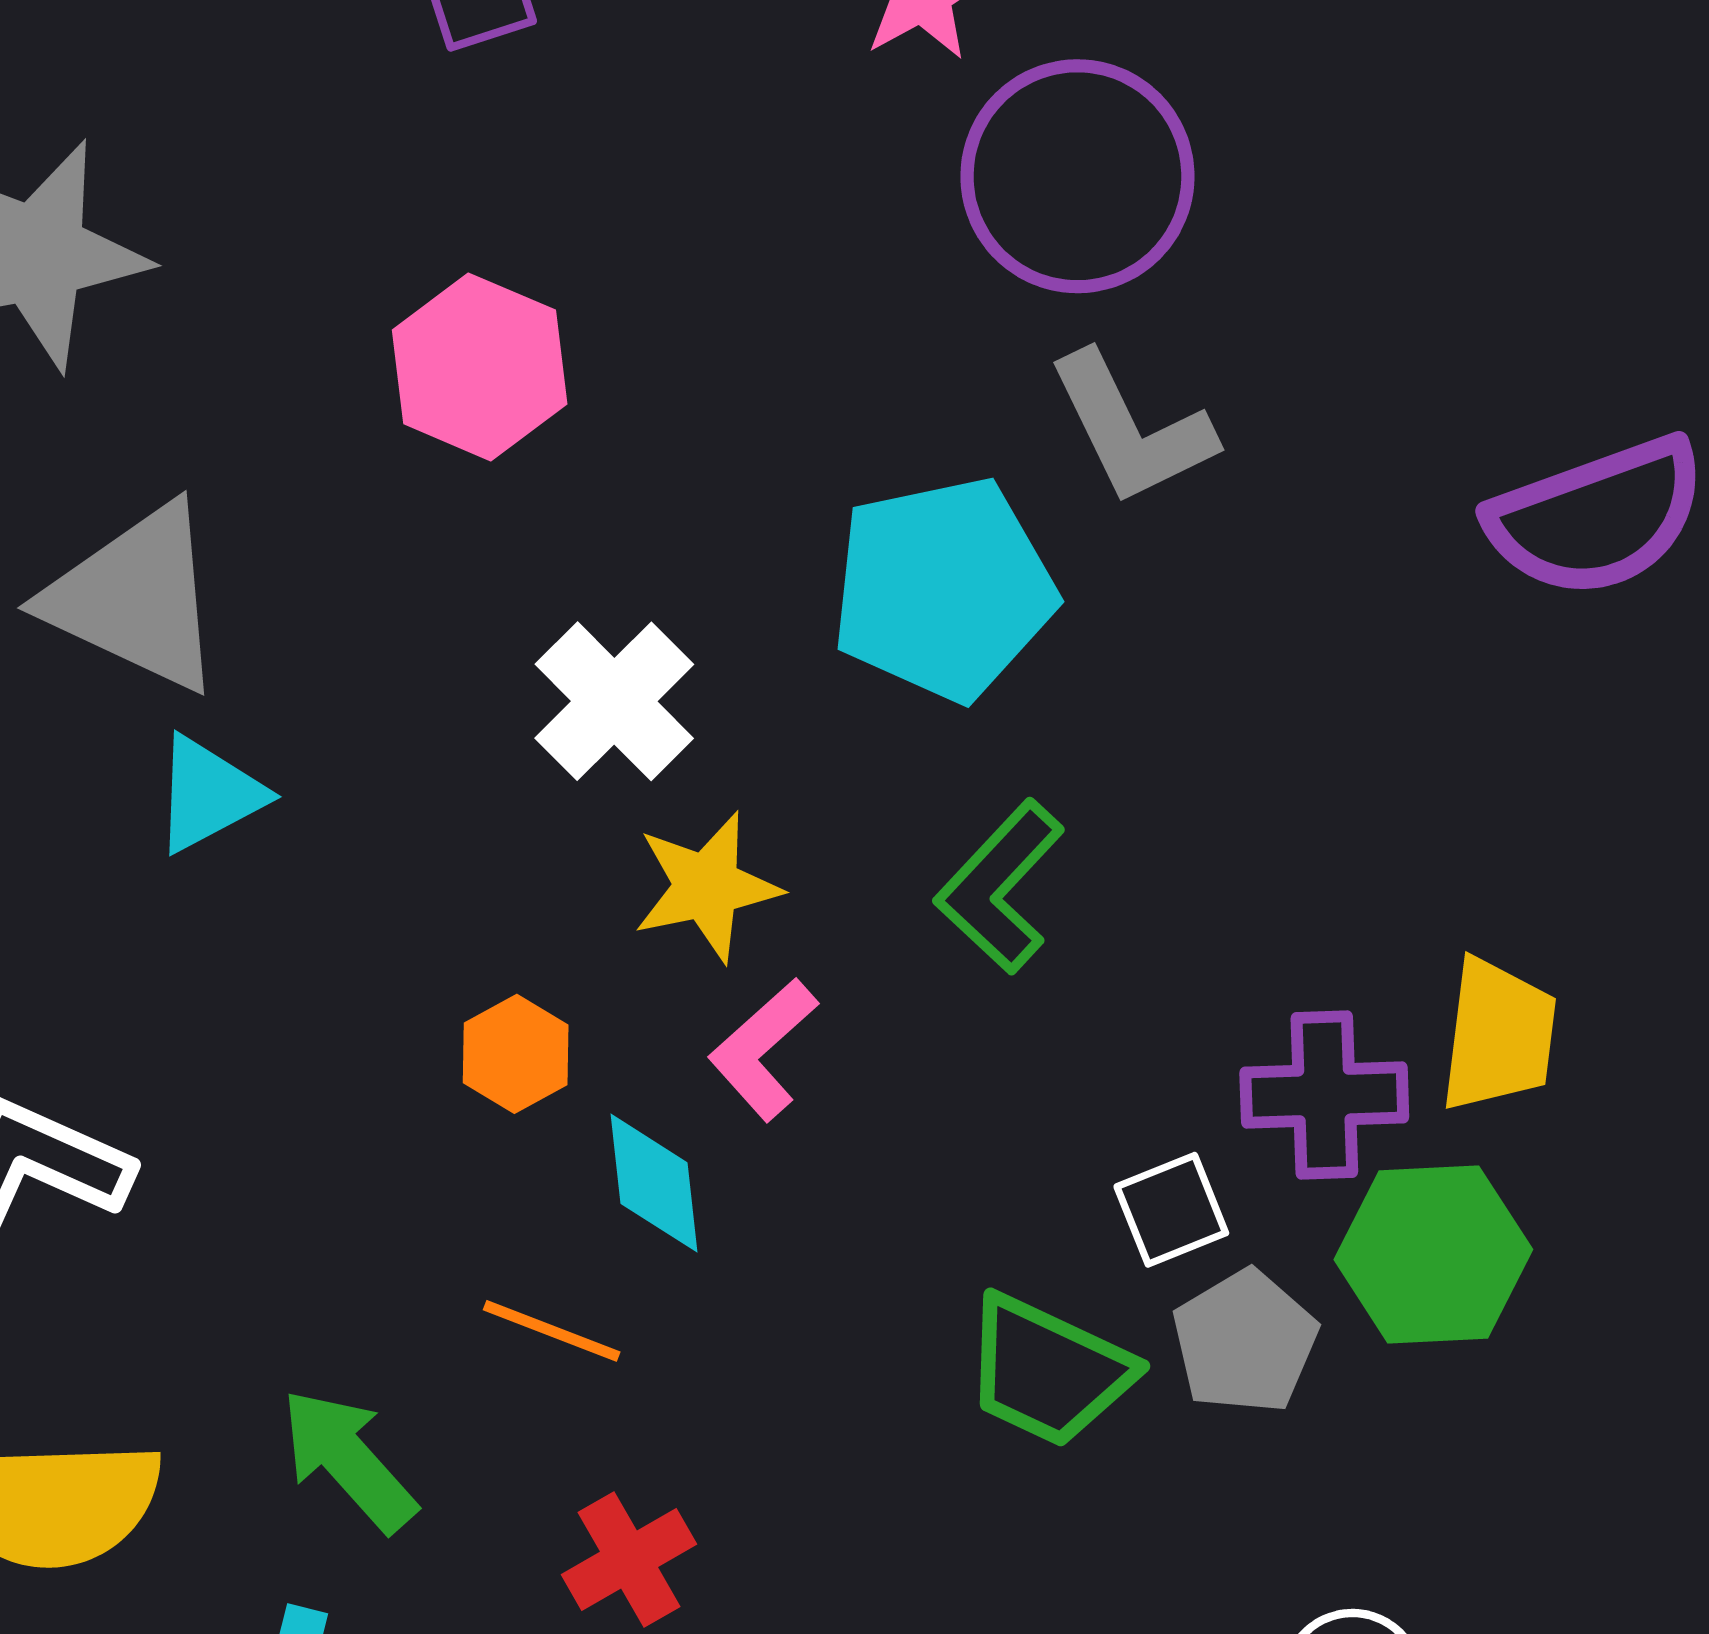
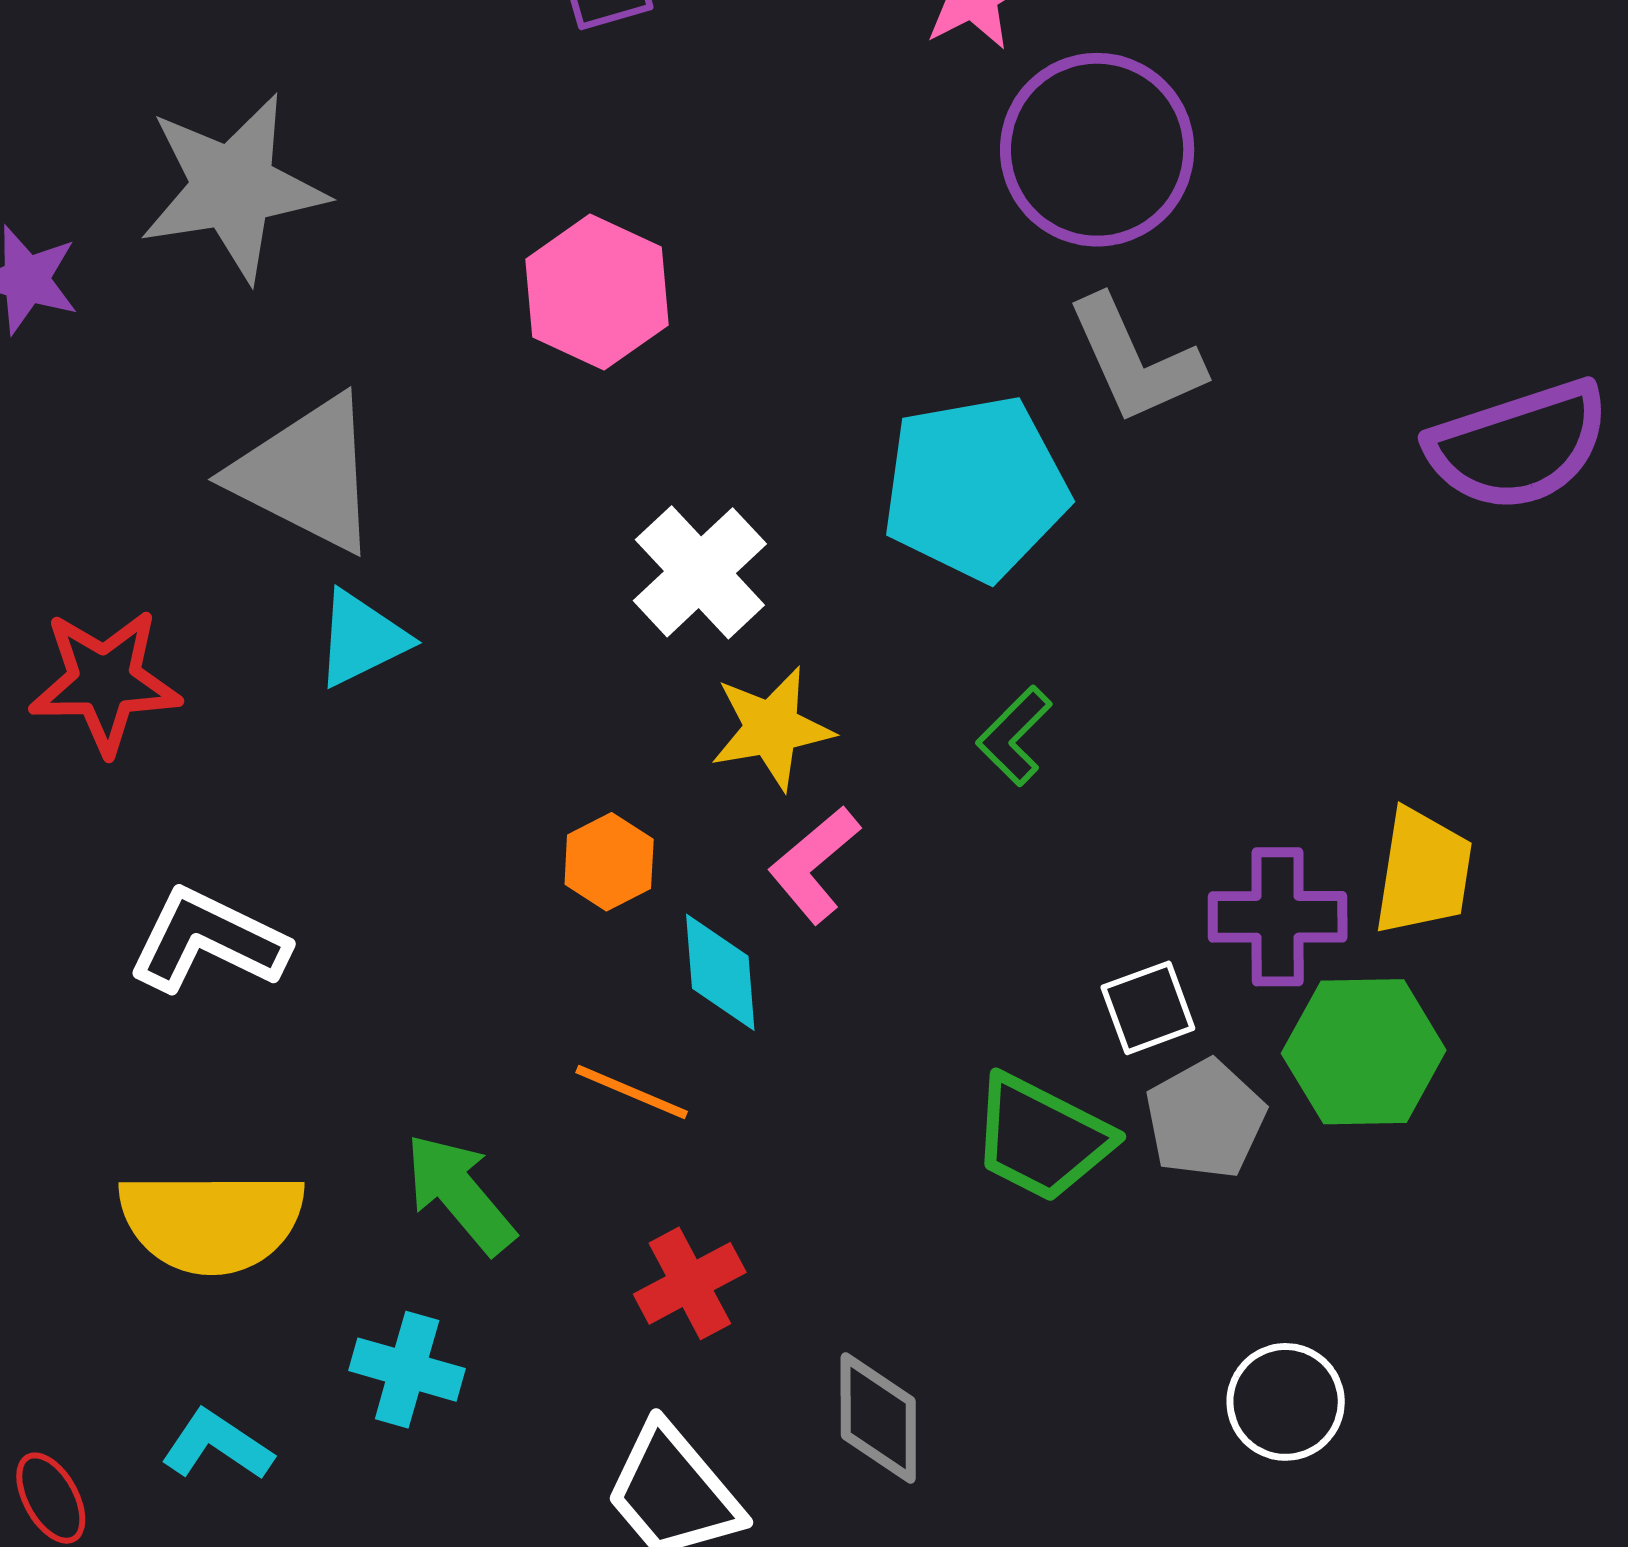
green L-shape: (1000, 887) -> (1014, 736), size x0.7

